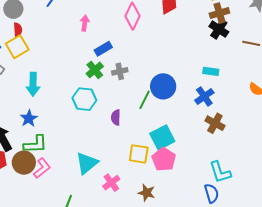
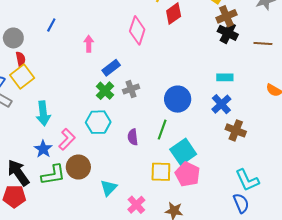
green line: (144, 100) -> (162, 130), moved
brown circle: (24, 163) -> (78, 167), moved
cyan triangle: (87, 163) -> (109, 188), size x0.7
pink L-shape: (42, 168) -> (67, 139), moved

